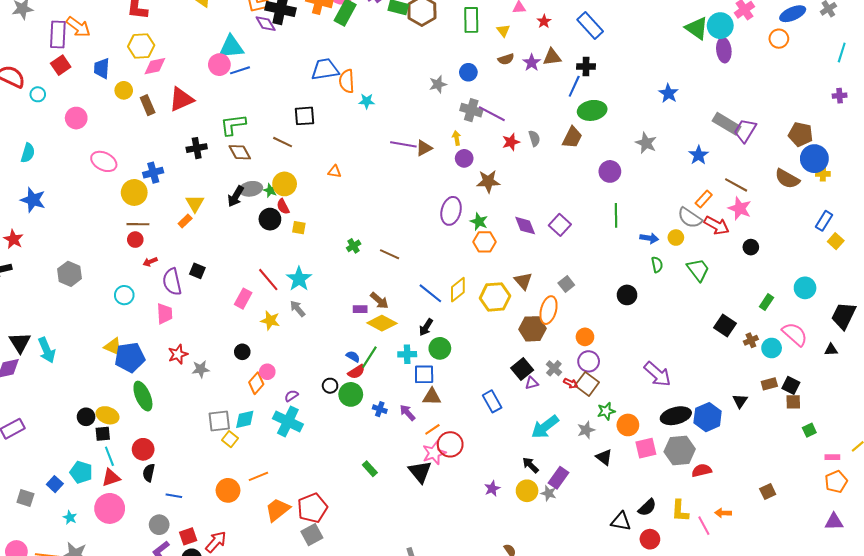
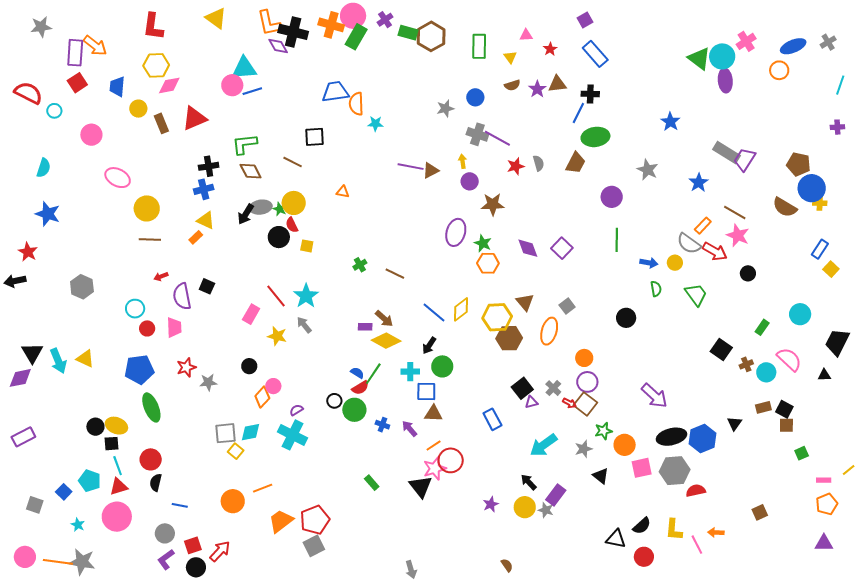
blue cross: (153, 173) -> (204, 189), moved
yellow triangle: (195, 203) -> (206, 220), turned -36
red circle: (135, 240) -> (147, 328), moved
brown hexagon: (533, 329) -> (509, 338), moved
yellow triangle: (113, 347) -> (85, 359), moved

